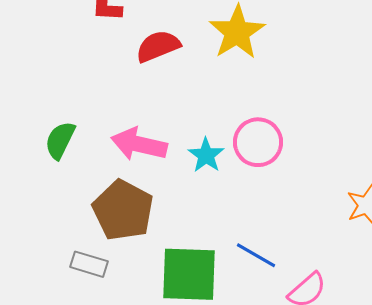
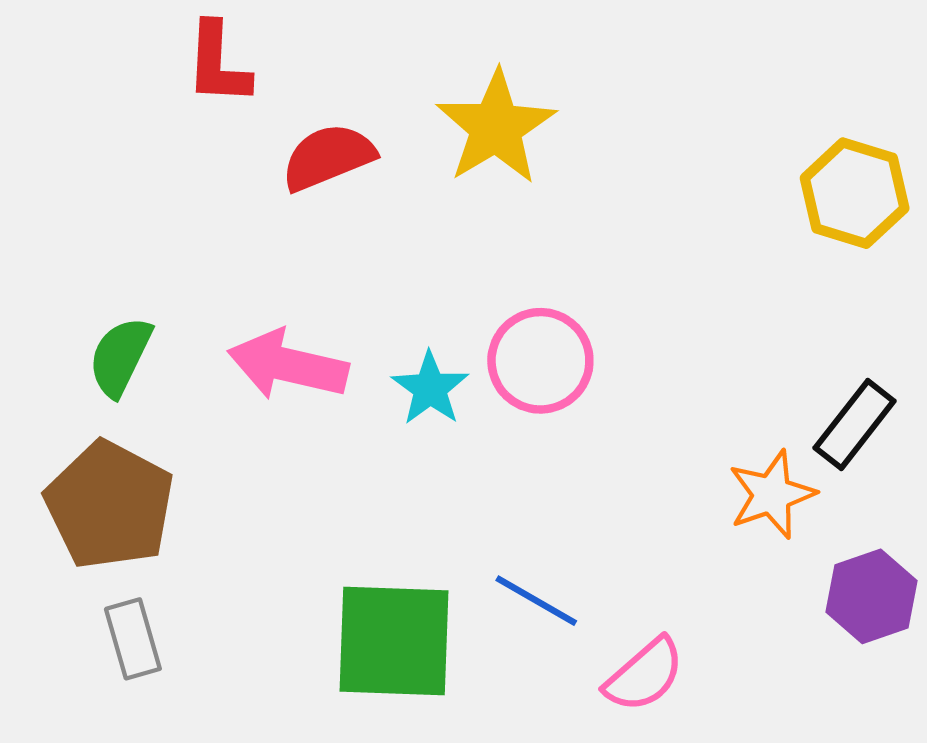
brown pentagon: (123, 210) -> (110, 505), moved
gray rectangle: (89, 264) -> (133, 639), moved, turned 57

